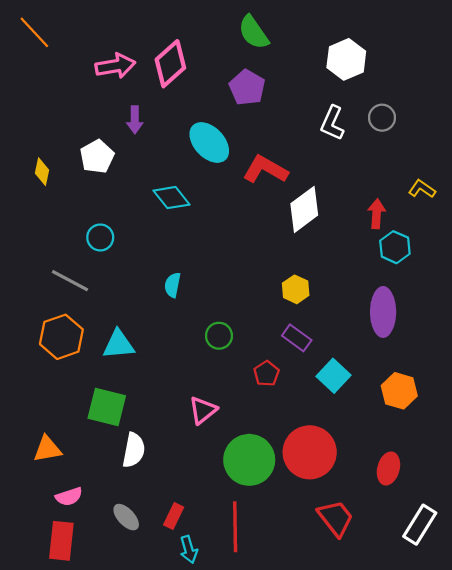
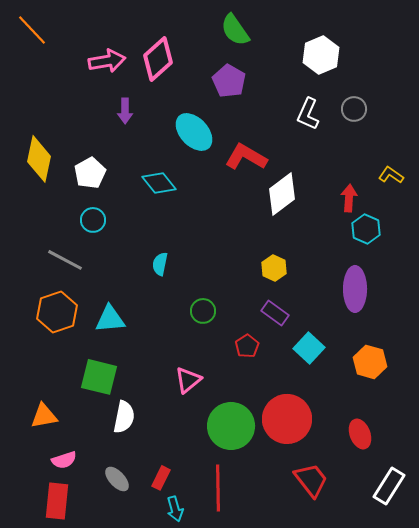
white pentagon: (97, 157) -> (90, 173), moved
yellow diamond: (42, 172) -> (39, 159), size x1.8
red ellipse: (388, 469) -> (360, 434), turned -36

